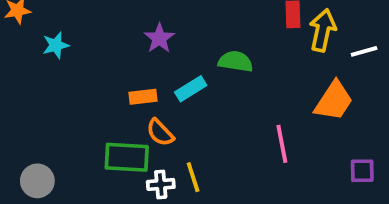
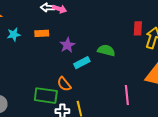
purple star: (159, 38) -> (67, 45), moved
orange rectangle: (143, 97) -> (42, 33), moved

